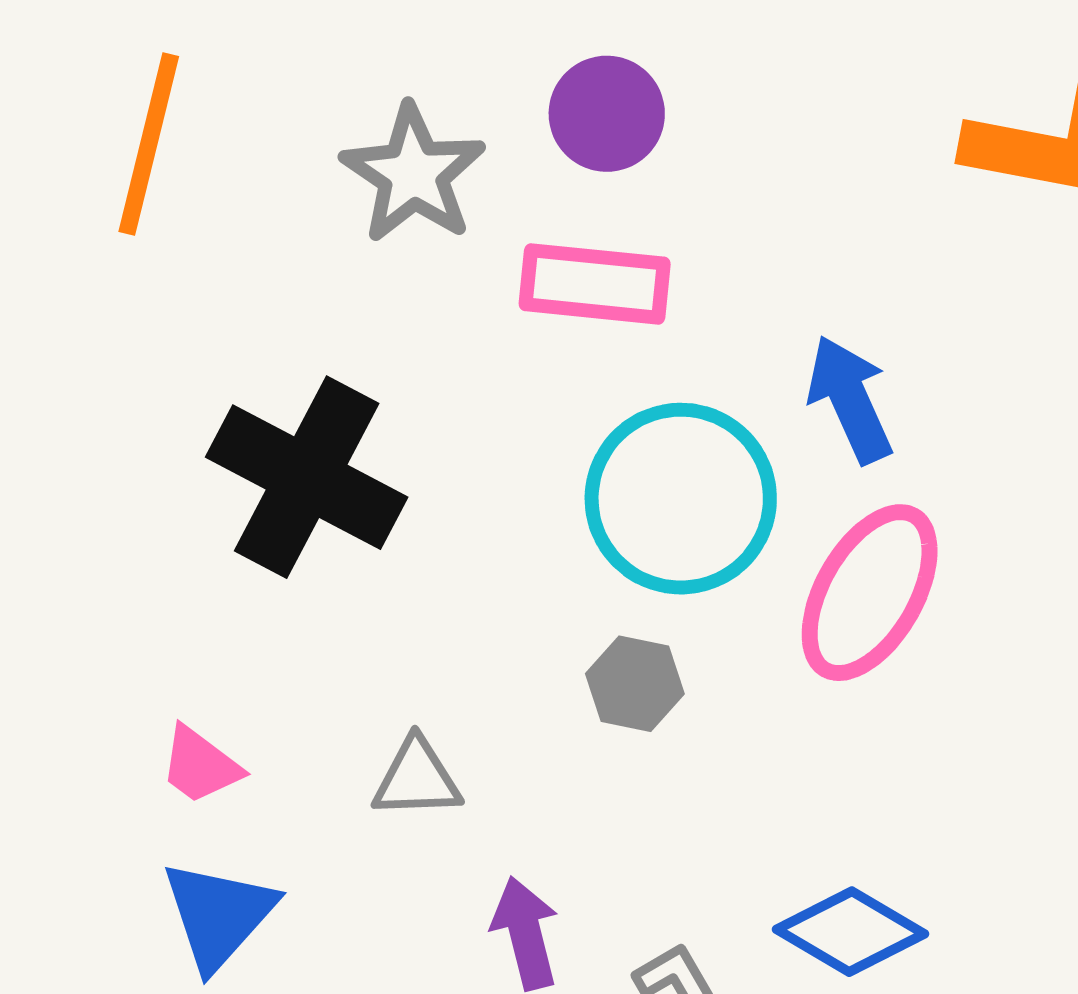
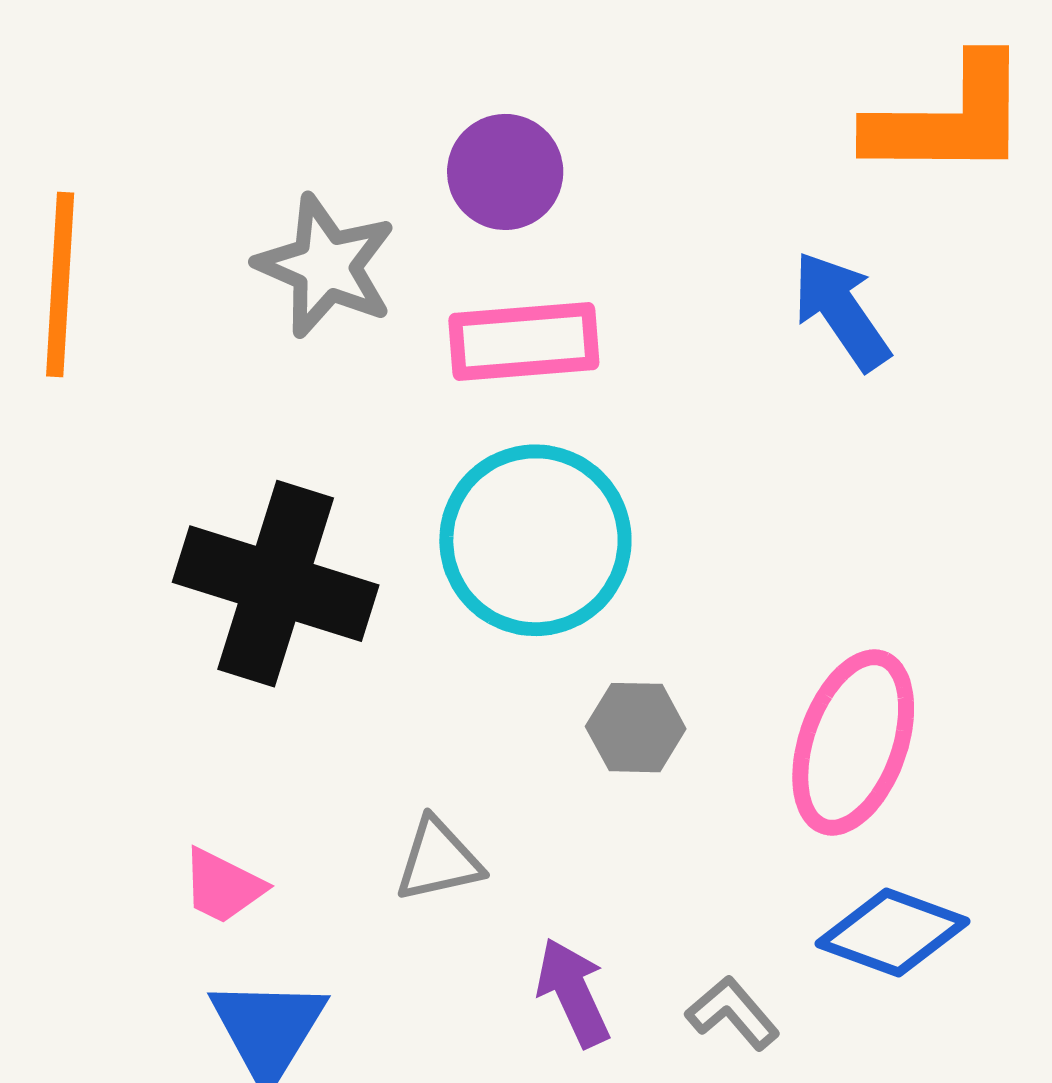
blue arrow: (850, 399) -> (841, 311), moved
cyan circle: (681, 499) -> (535, 540), moved
pink ellipse: (870, 593) -> (853, 742), moved

